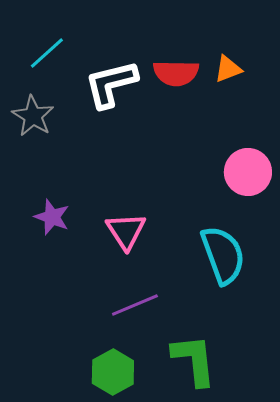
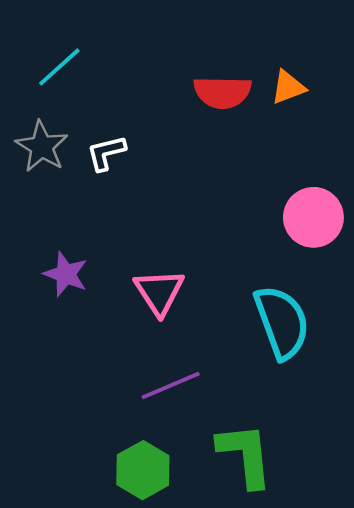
white L-shape: (111, 84) -> (106, 153), moved, size x0.6

